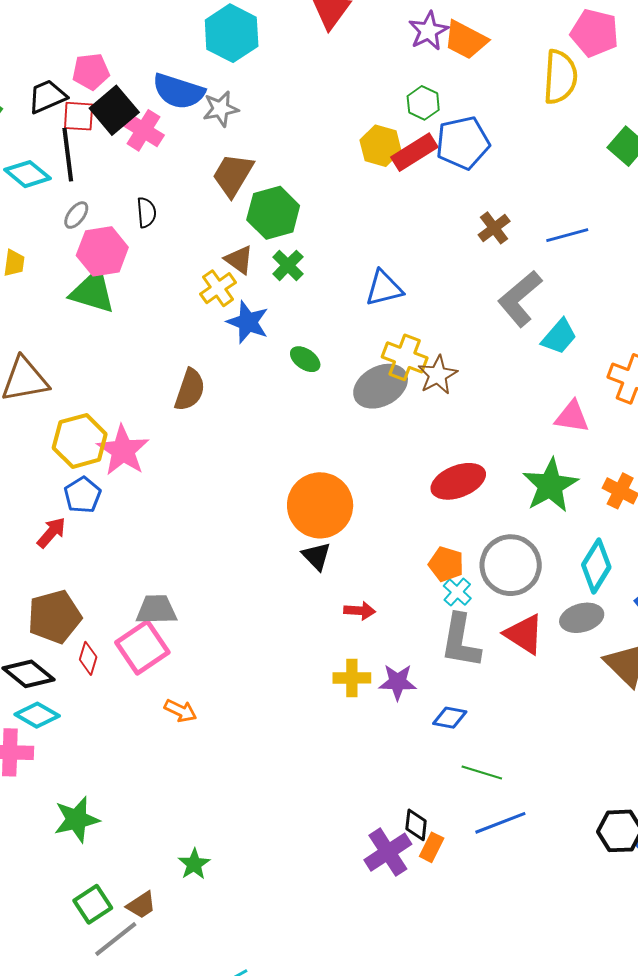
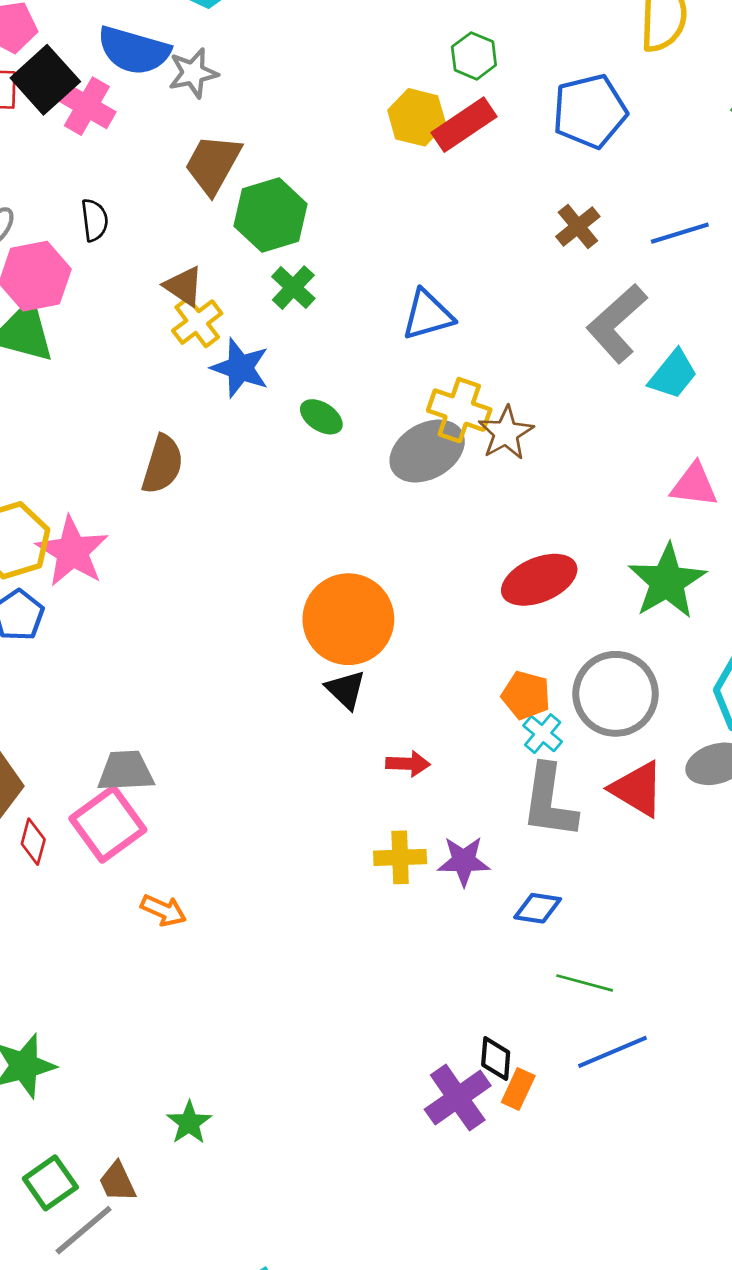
blue pentagon: (463, 143) -> (590, 111), moved
brown triangle: (239, 260) -> (184, 286), moved
brown trapezoid: (141, 905) -> (117, 1182), turned 100

